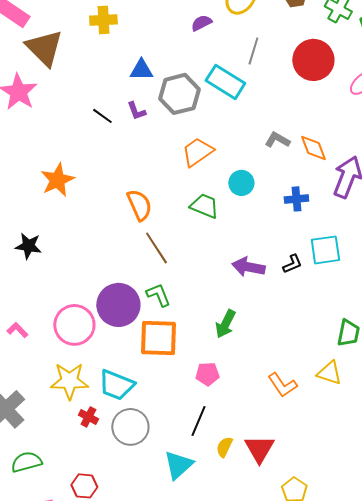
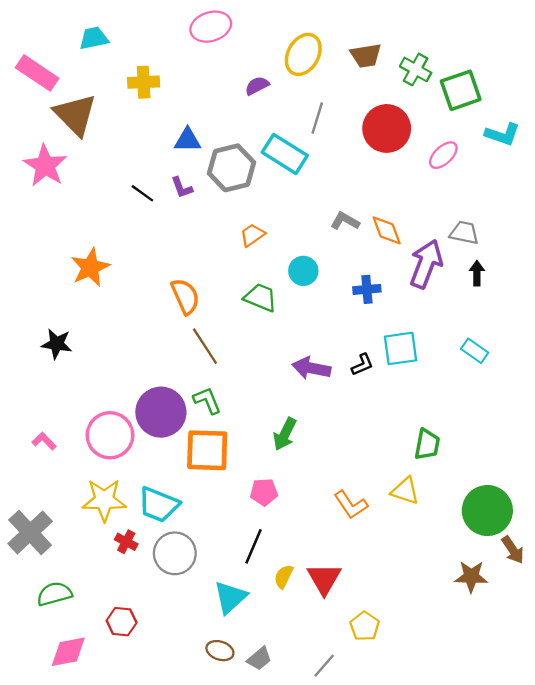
orange trapezoid: (197, 152) -> (252, 235), size x0.7

